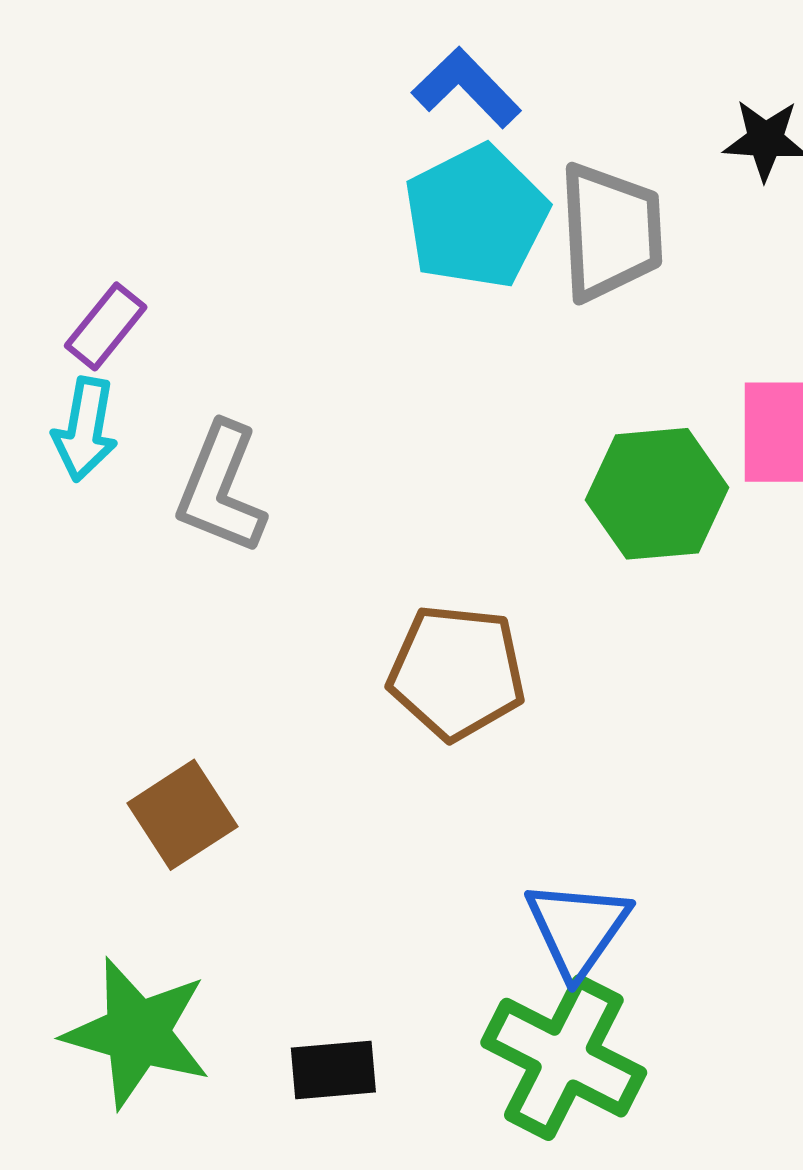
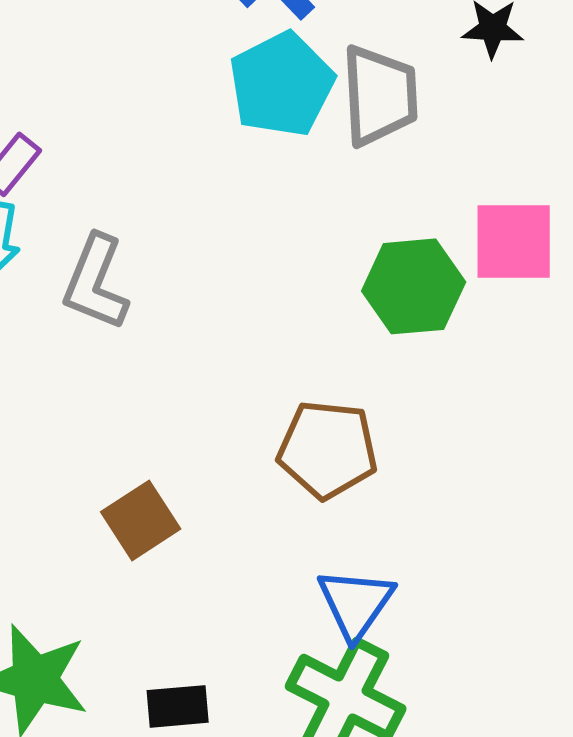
brown pentagon: (457, 672) -> (328, 449), moved
brown square: (182, 815) -> (141, 520), moved

